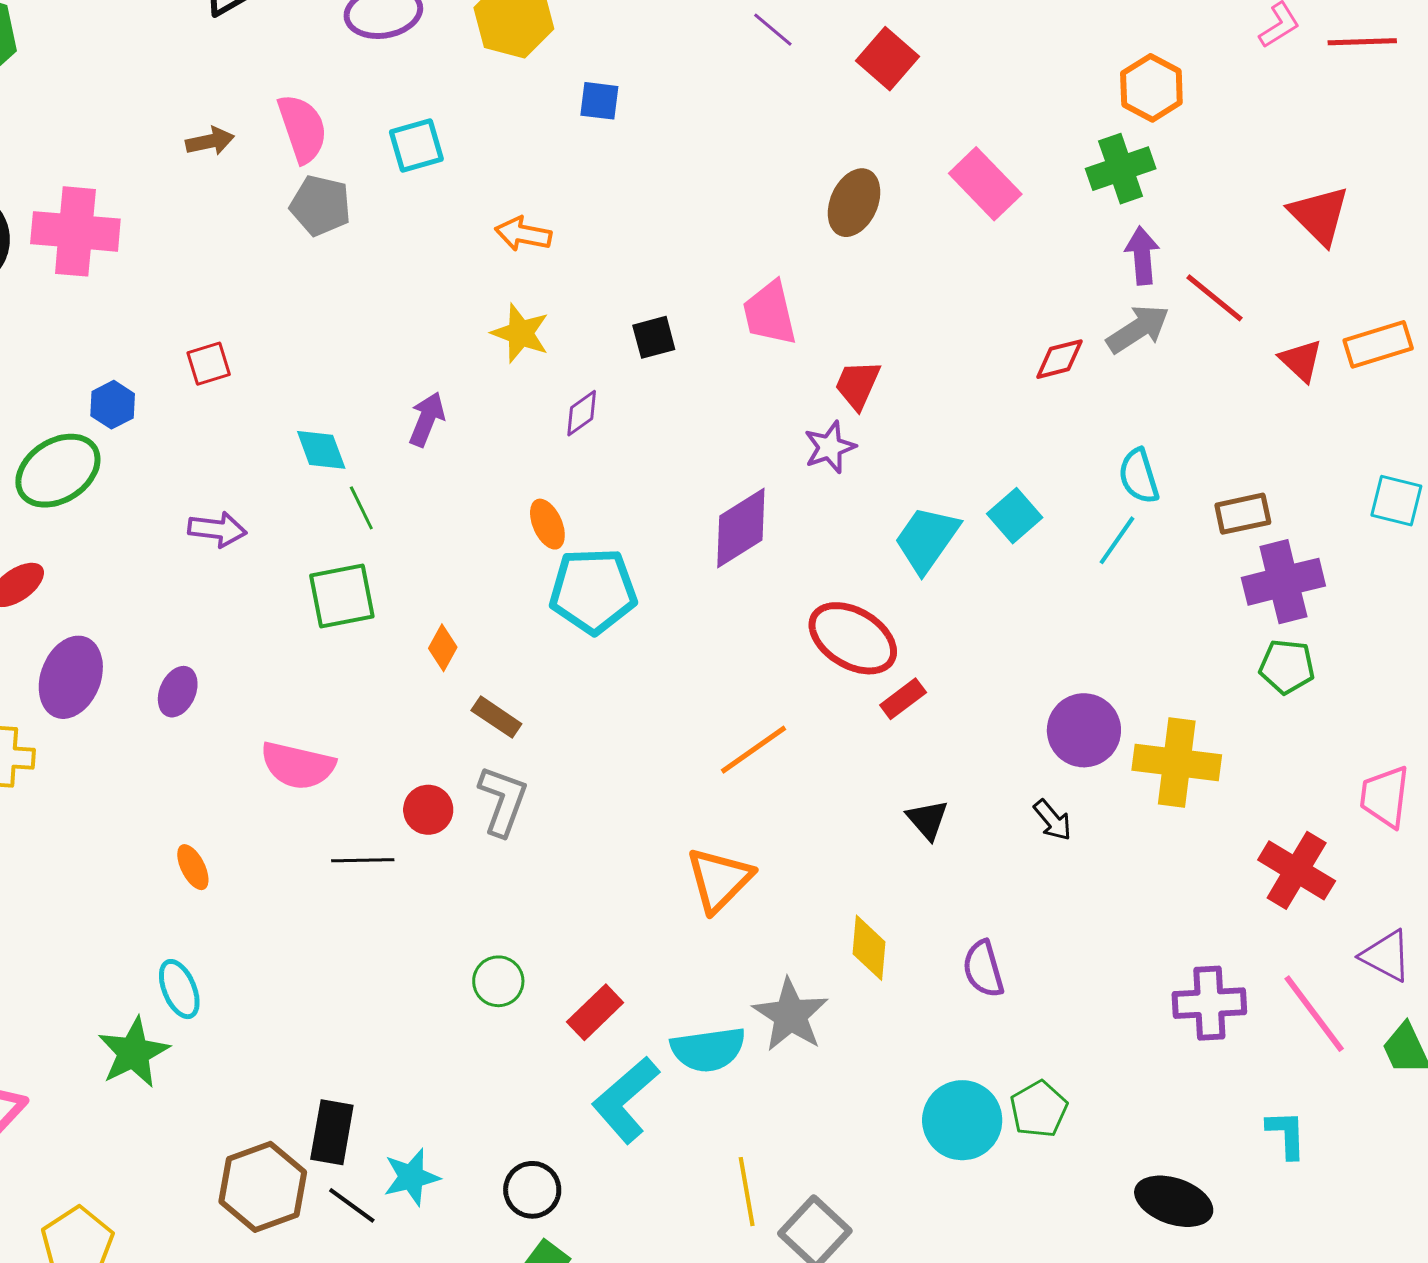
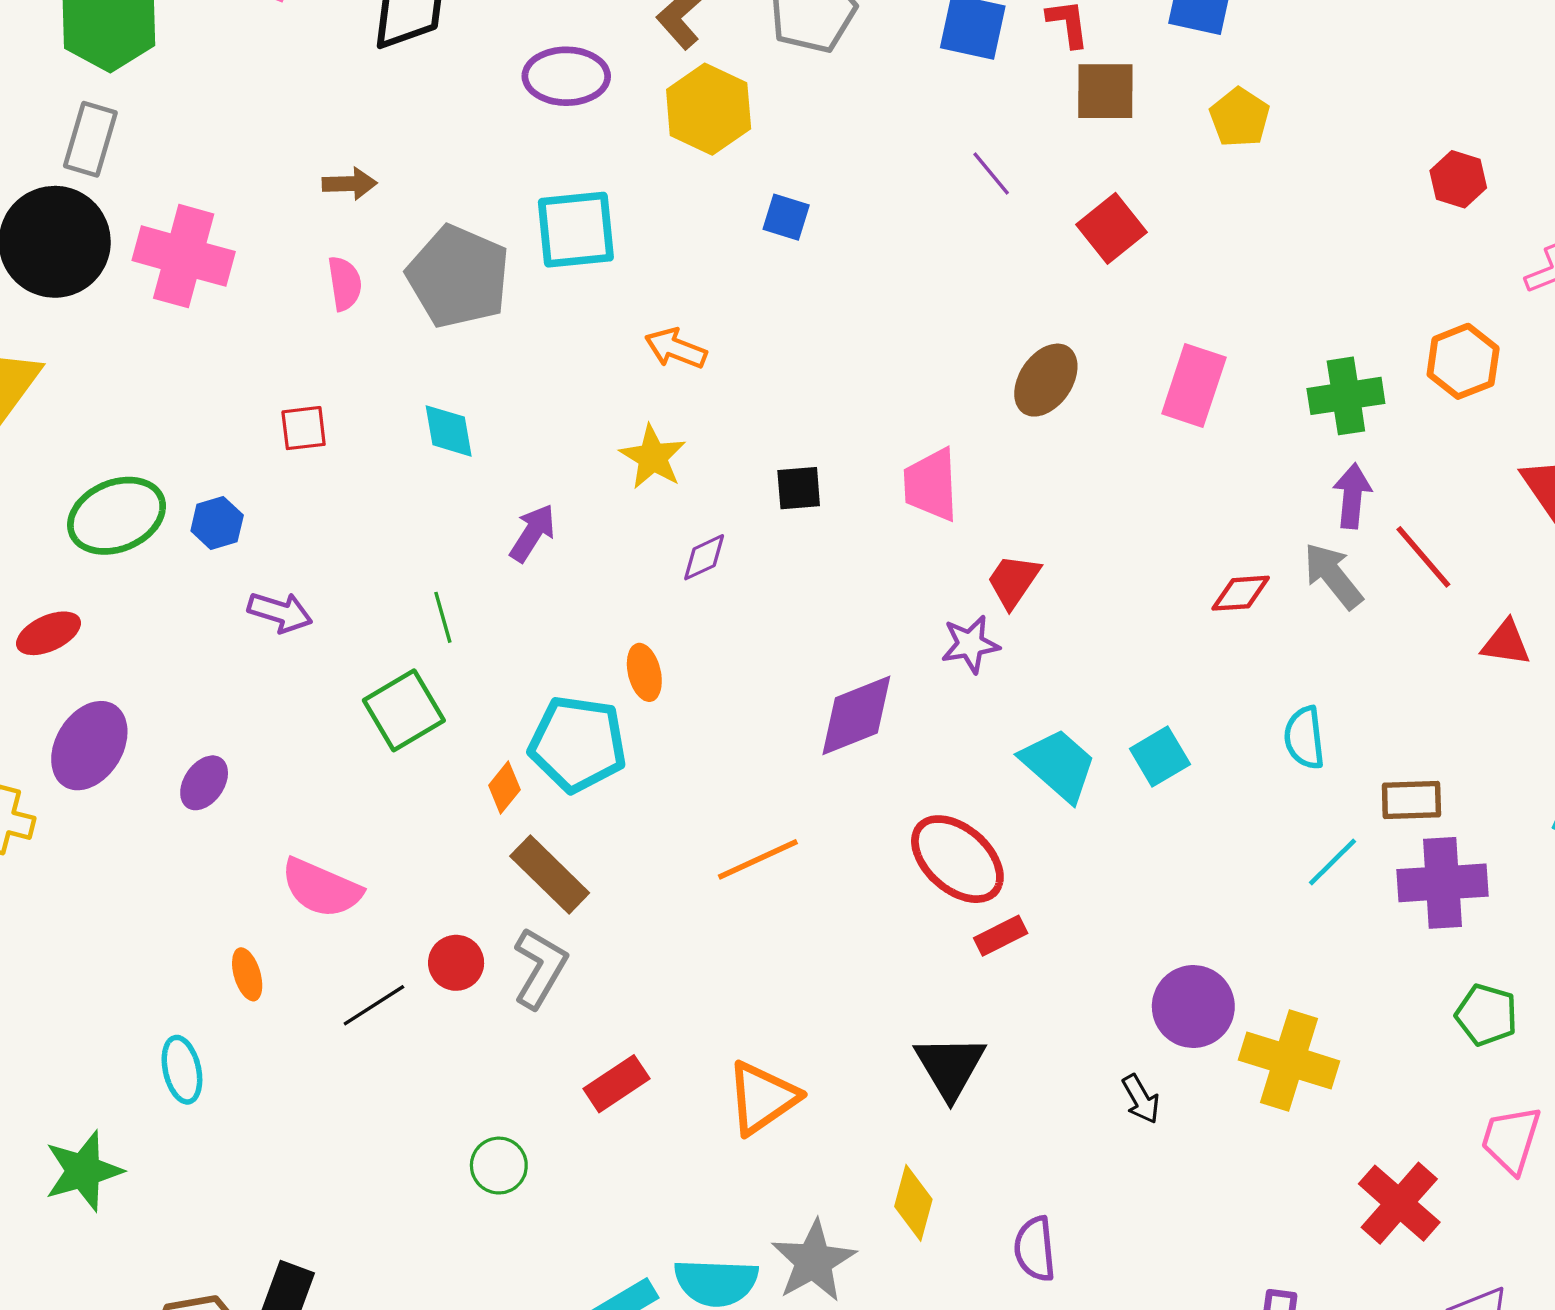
orange hexagon: (1151, 88) -> (1463, 361), moved
pink semicircle: (302, 128) -> (345, 283), moved, size x0.7
cyan square: (416, 145) -> (576, 230), size x1.4
pink rectangle: (985, 184) -> (1194, 385), turned 52
gray pentagon: (320, 206) -> (458, 277), size x1.5
gray arrow: (1138, 329) -> (1333, 576), turned -106
red triangle: (1301, 360) -> (1506, 643), turned -45
blue hexagon: (113, 405) -> (217, 523), moved
cyan diamond: (321, 450) -> (449, 431), moved
cyan trapezoid: (927, 539) -> (1059, 765), turned 86
cyan line: (1117, 540) -> (1332, 862), moved
cyan pentagon: (593, 591) -> (578, 744), moved
green square: (342, 596) -> (404, 710), turned -30
green pentagon: (1287, 667) -> (1486, 1015), moved
brown rectangle: (496, 717) -> (550, 874), size x1.5
orange line: (754, 750) -> (758, 859), moved
black triangle: (927, 820) -> (950, 1067), moved, size x1.5
black line: (363, 860) -> (374, 1005), turned -42
orange ellipse: (193, 867) -> (247, 974), moved
cyan ellipse: (179, 989) -> (182, 1070), moved
red rectangle: (595, 1012) -> (616, 1084), moved

